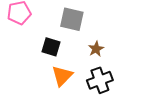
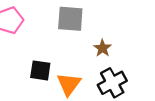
black square: (51, 47) -> (40, 70), moved

